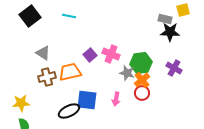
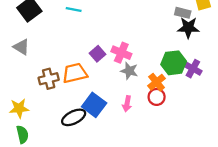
gray triangle: (43, 53) -> (21, 47), moved
green hexagon: (141, 63) -> (174, 63), moved
gray star: (127, 73) -> (129, 71), moved
blue square: (87, 100) -> (94, 105), turned 30

